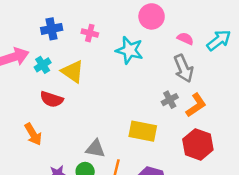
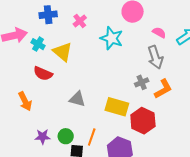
pink cross: (90, 33) -> (80, 21), turned 32
cyan cross: (43, 65) -> (38, 44), turned -32
red hexagon: (198, 144) -> (143, 121), moved
gray triangle: (95, 149) -> (77, 99), moved

